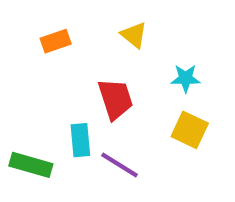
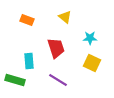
orange rectangle: (56, 41) -> (27, 20), turned 40
cyan rectangle: (80, 140) -> (29, 61), moved

